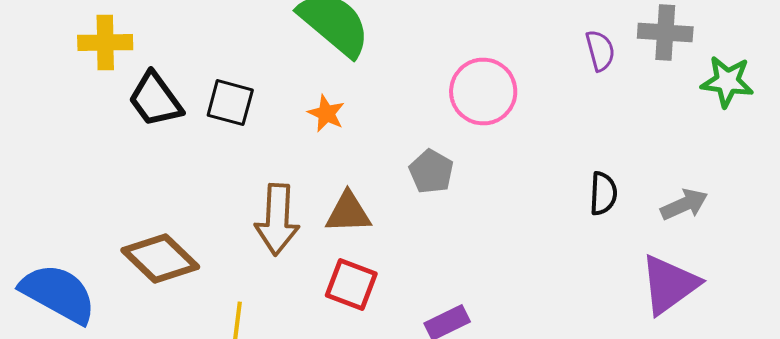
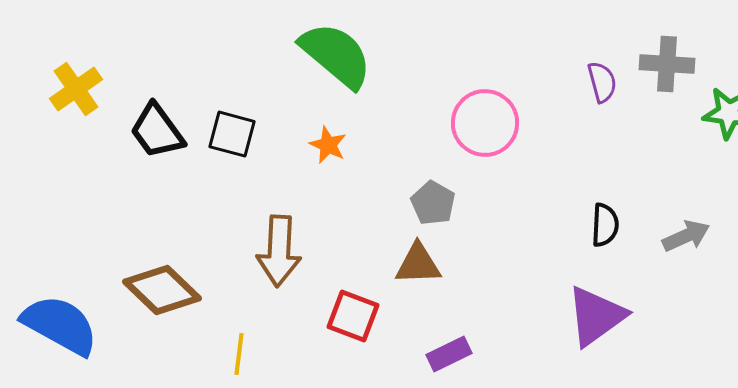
yellow cross: (105, 42) -> (76, 89), moved, turned -34
brown triangle: (348, 212) -> (418, 264), moved
purple triangle: (669, 284) -> (596, 316), moved

